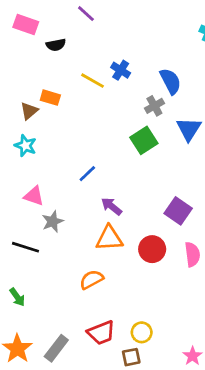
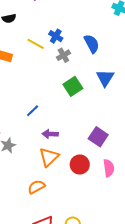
gray cross: (154, 106) -> (63, 55), moved
purple arrow: (112, 206) -> (50, 134), turned -35
orange triangle: (109, 238) -> (49, 157), turned -40

